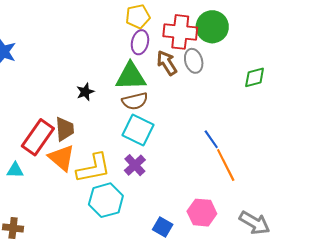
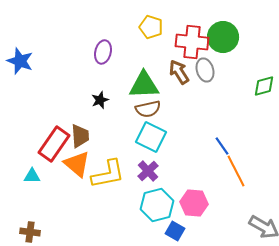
yellow pentagon: (138, 16) -> (151, 27), turned 30
purple ellipse: (140, 42) -> (103, 52), moved
cyan hexagon: (106, 200) -> (157, 205), moved
pink hexagon: (202, 213) -> (194, 203), moved

